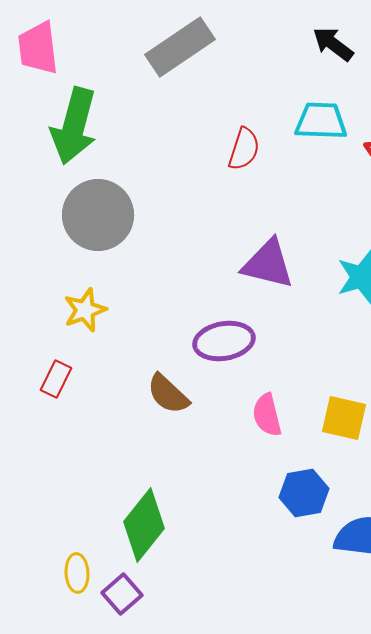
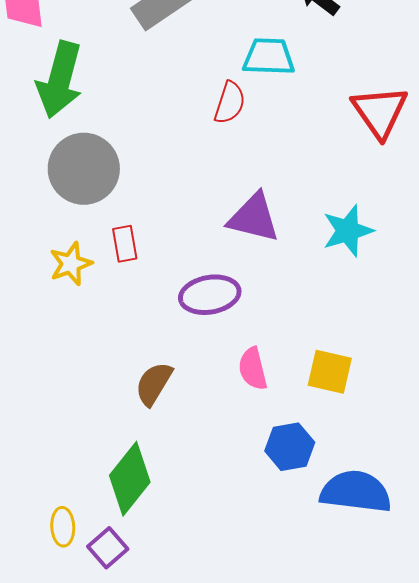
cyan trapezoid: (321, 121) -> (269, 57), moved
red rectangle: (56, 379) -> (125, 244), moved, turned -36
brown semicircle: (168, 394) -> (154, 384), moved, turned 78

